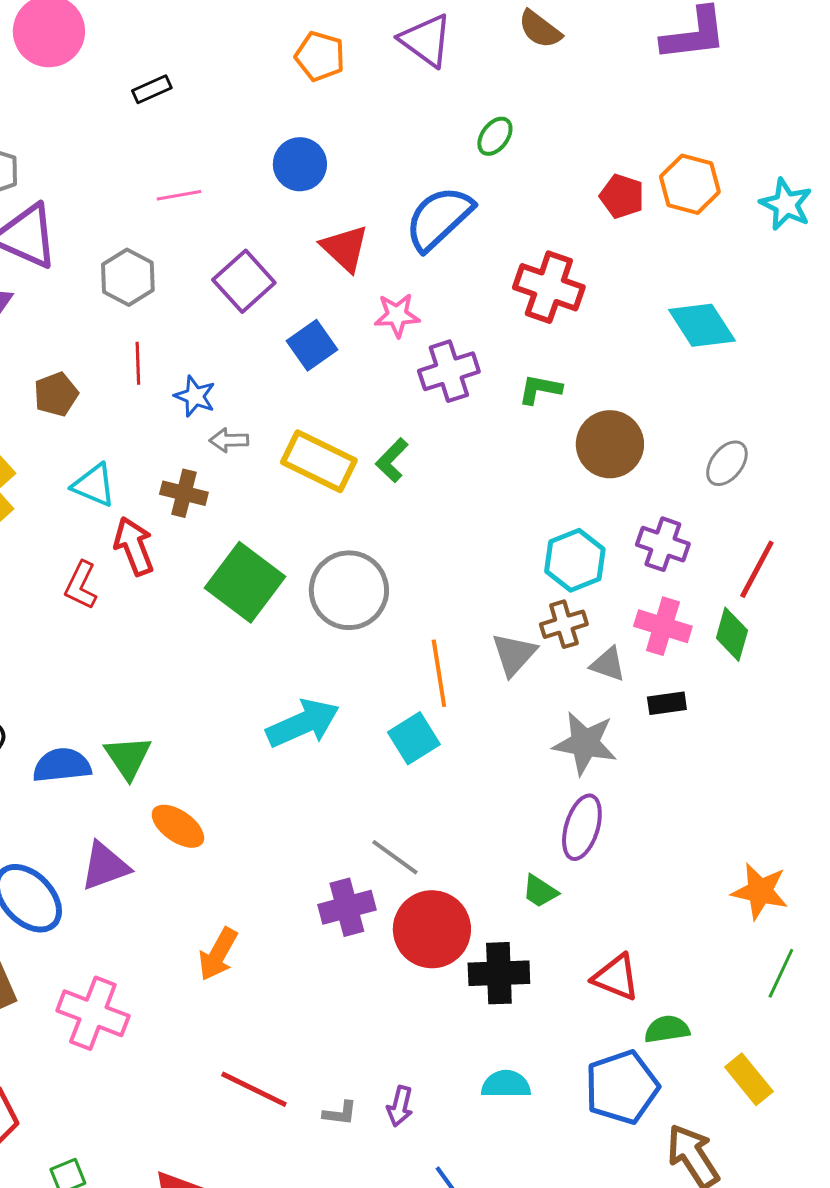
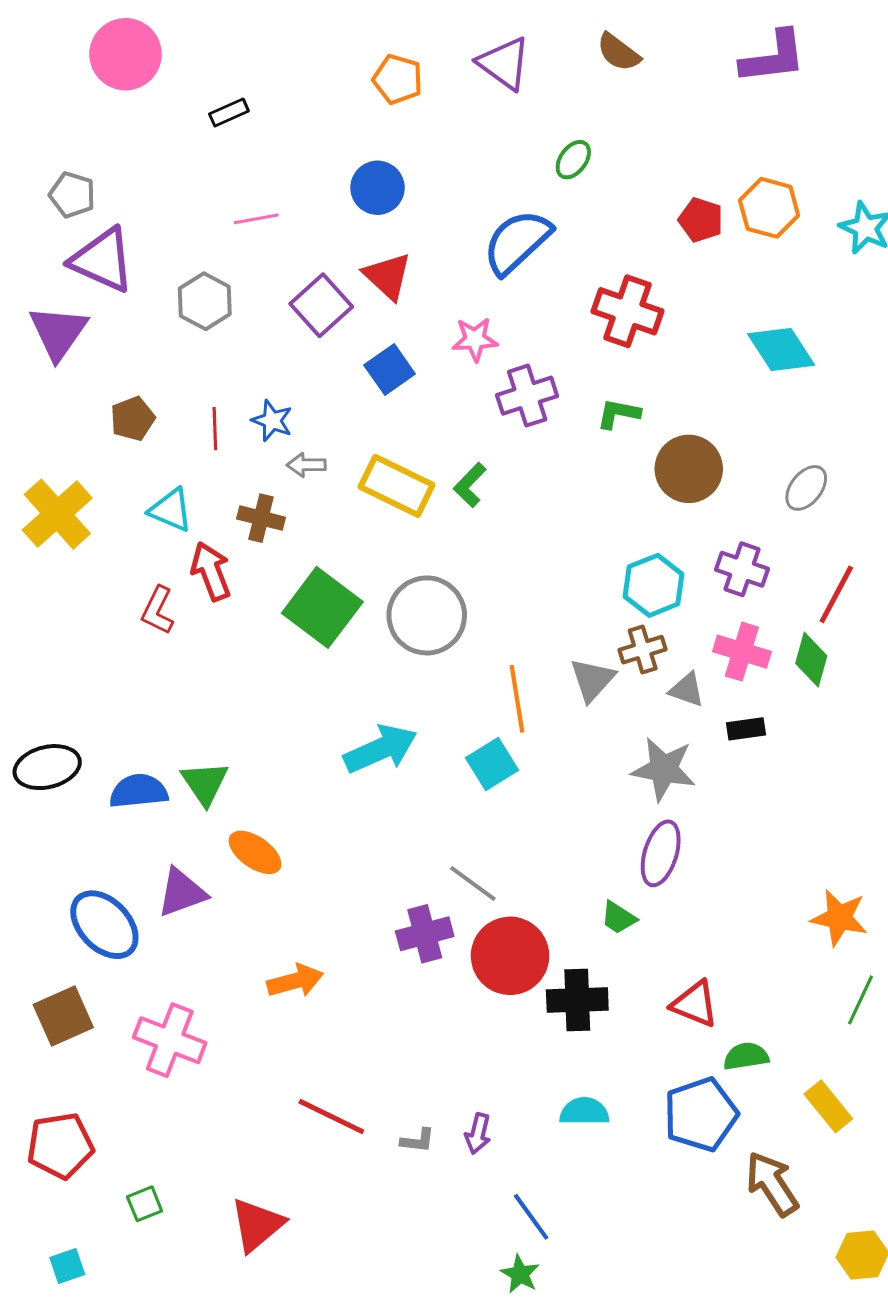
red triangle: (345, 248) -> (388, 276), moved
red line: (138, 363) -> (215, 429), moved
orange arrow: (218, 954) -> (295, 981), turned -134

